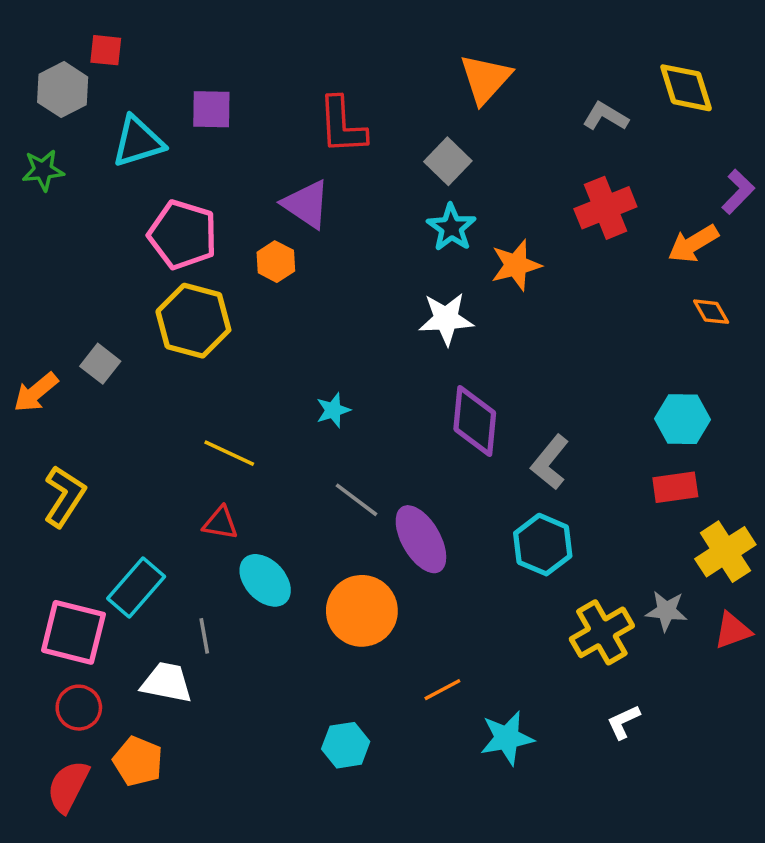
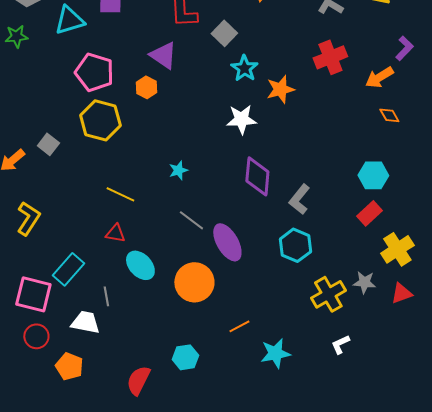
gray square: (448, 161) -> (224, 33), moved
red rectangle: (675, 487) -> (369, 213), turned -35
red semicircle: (68, 786) -> (138, 380), moved

